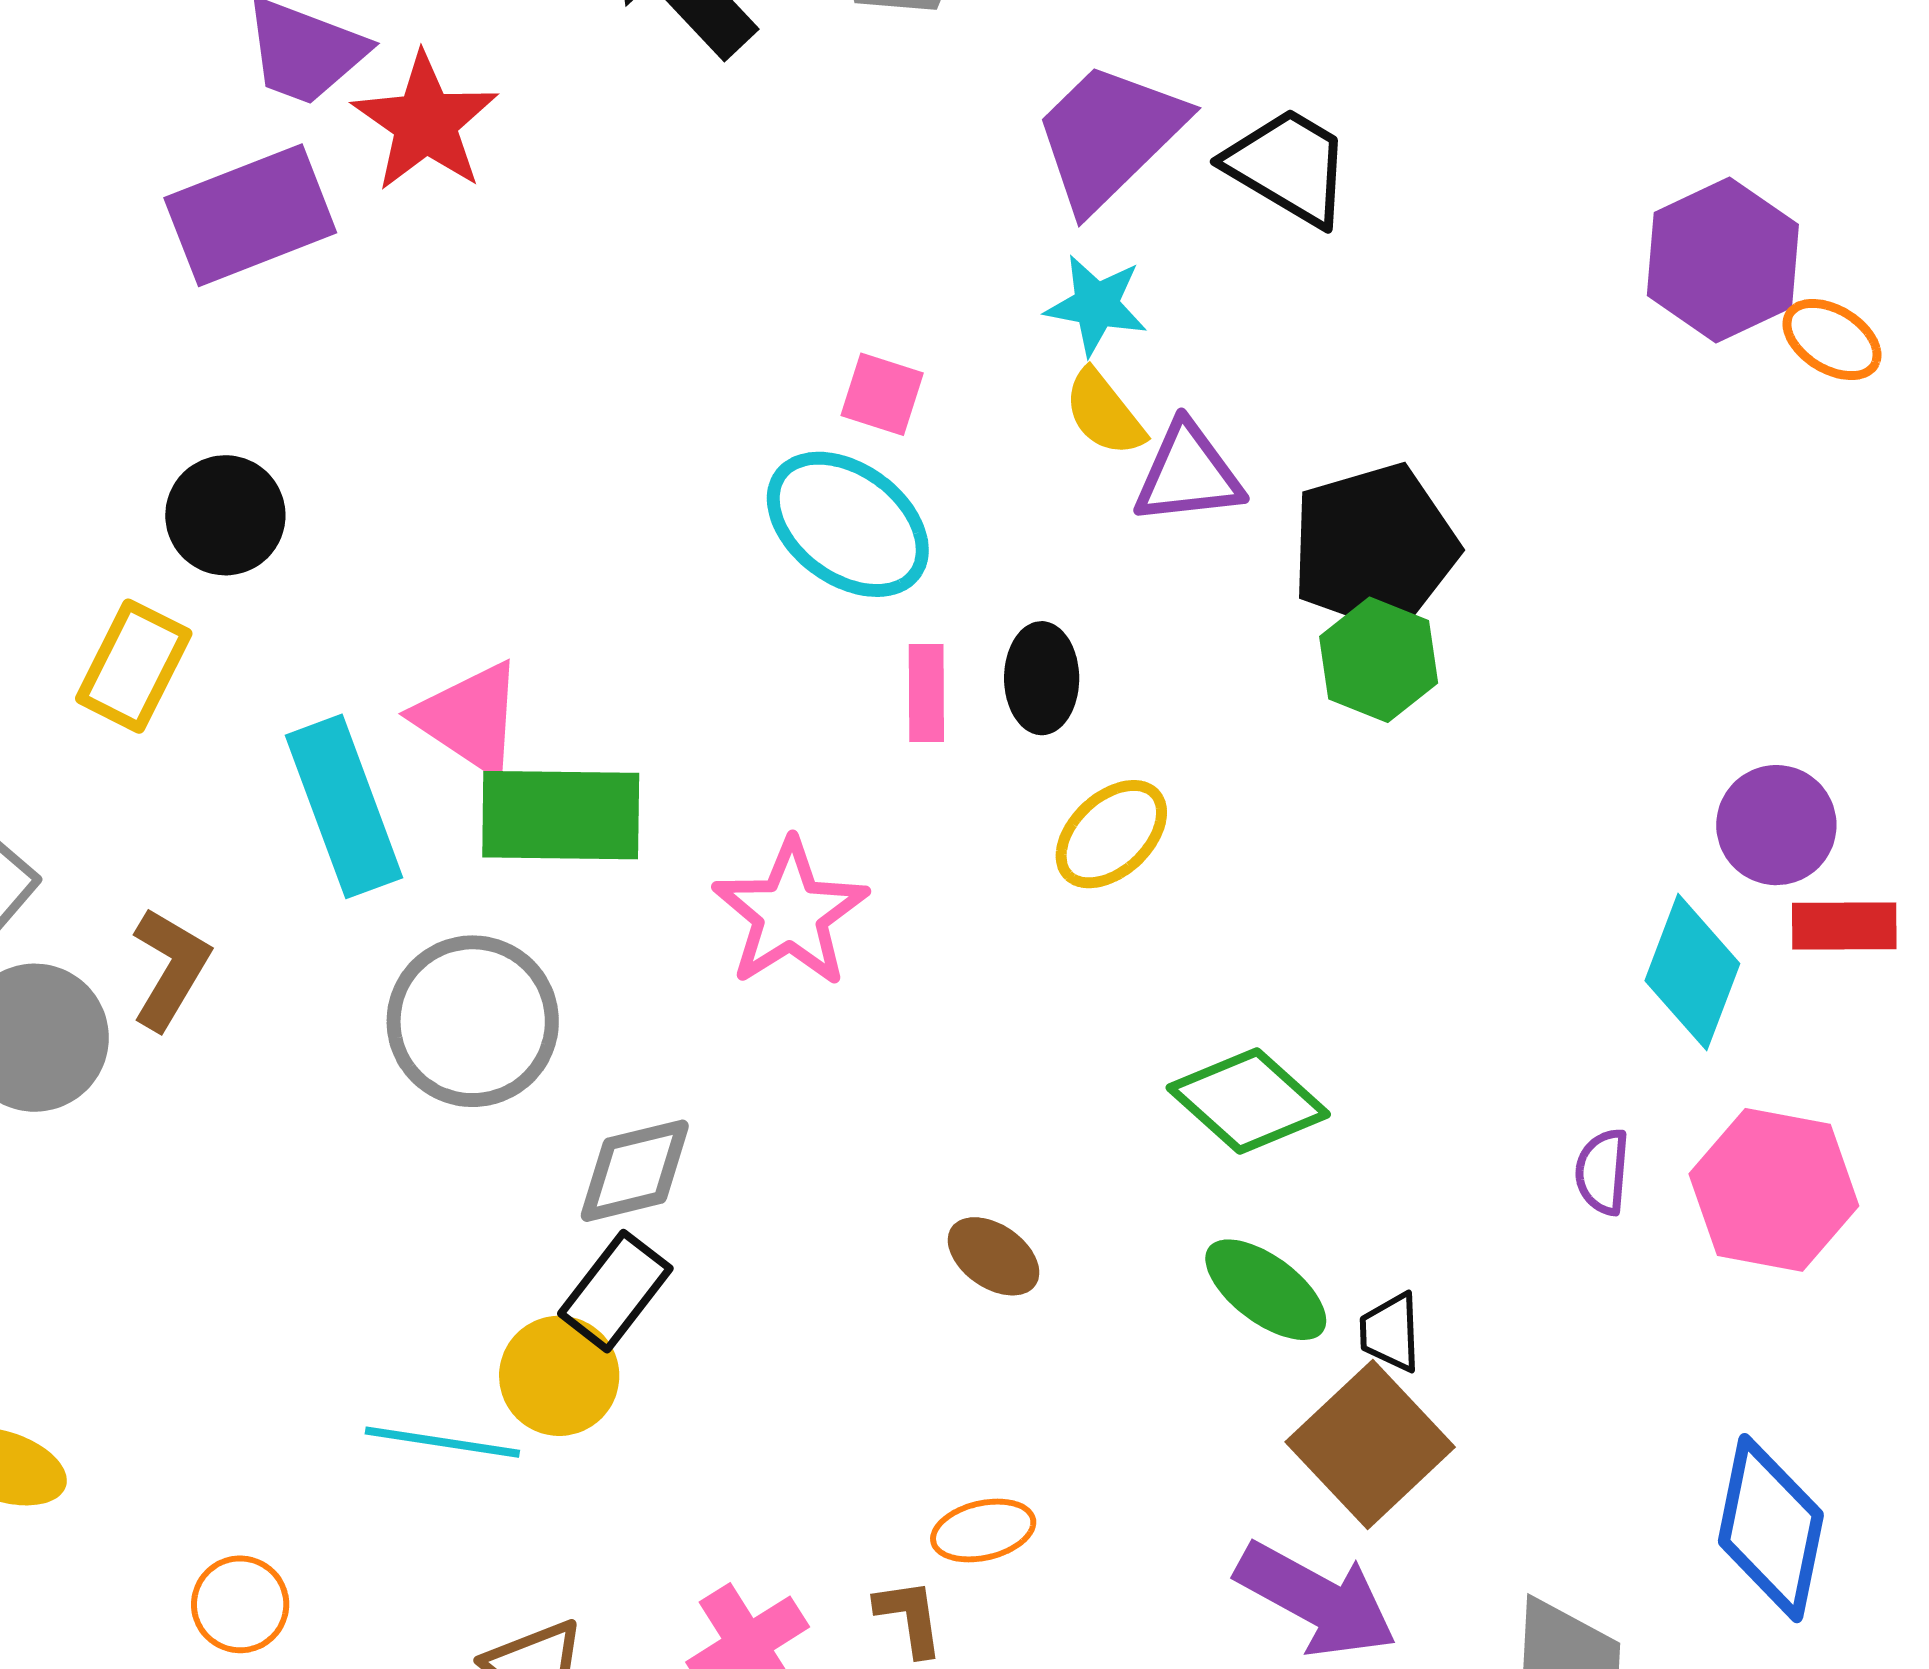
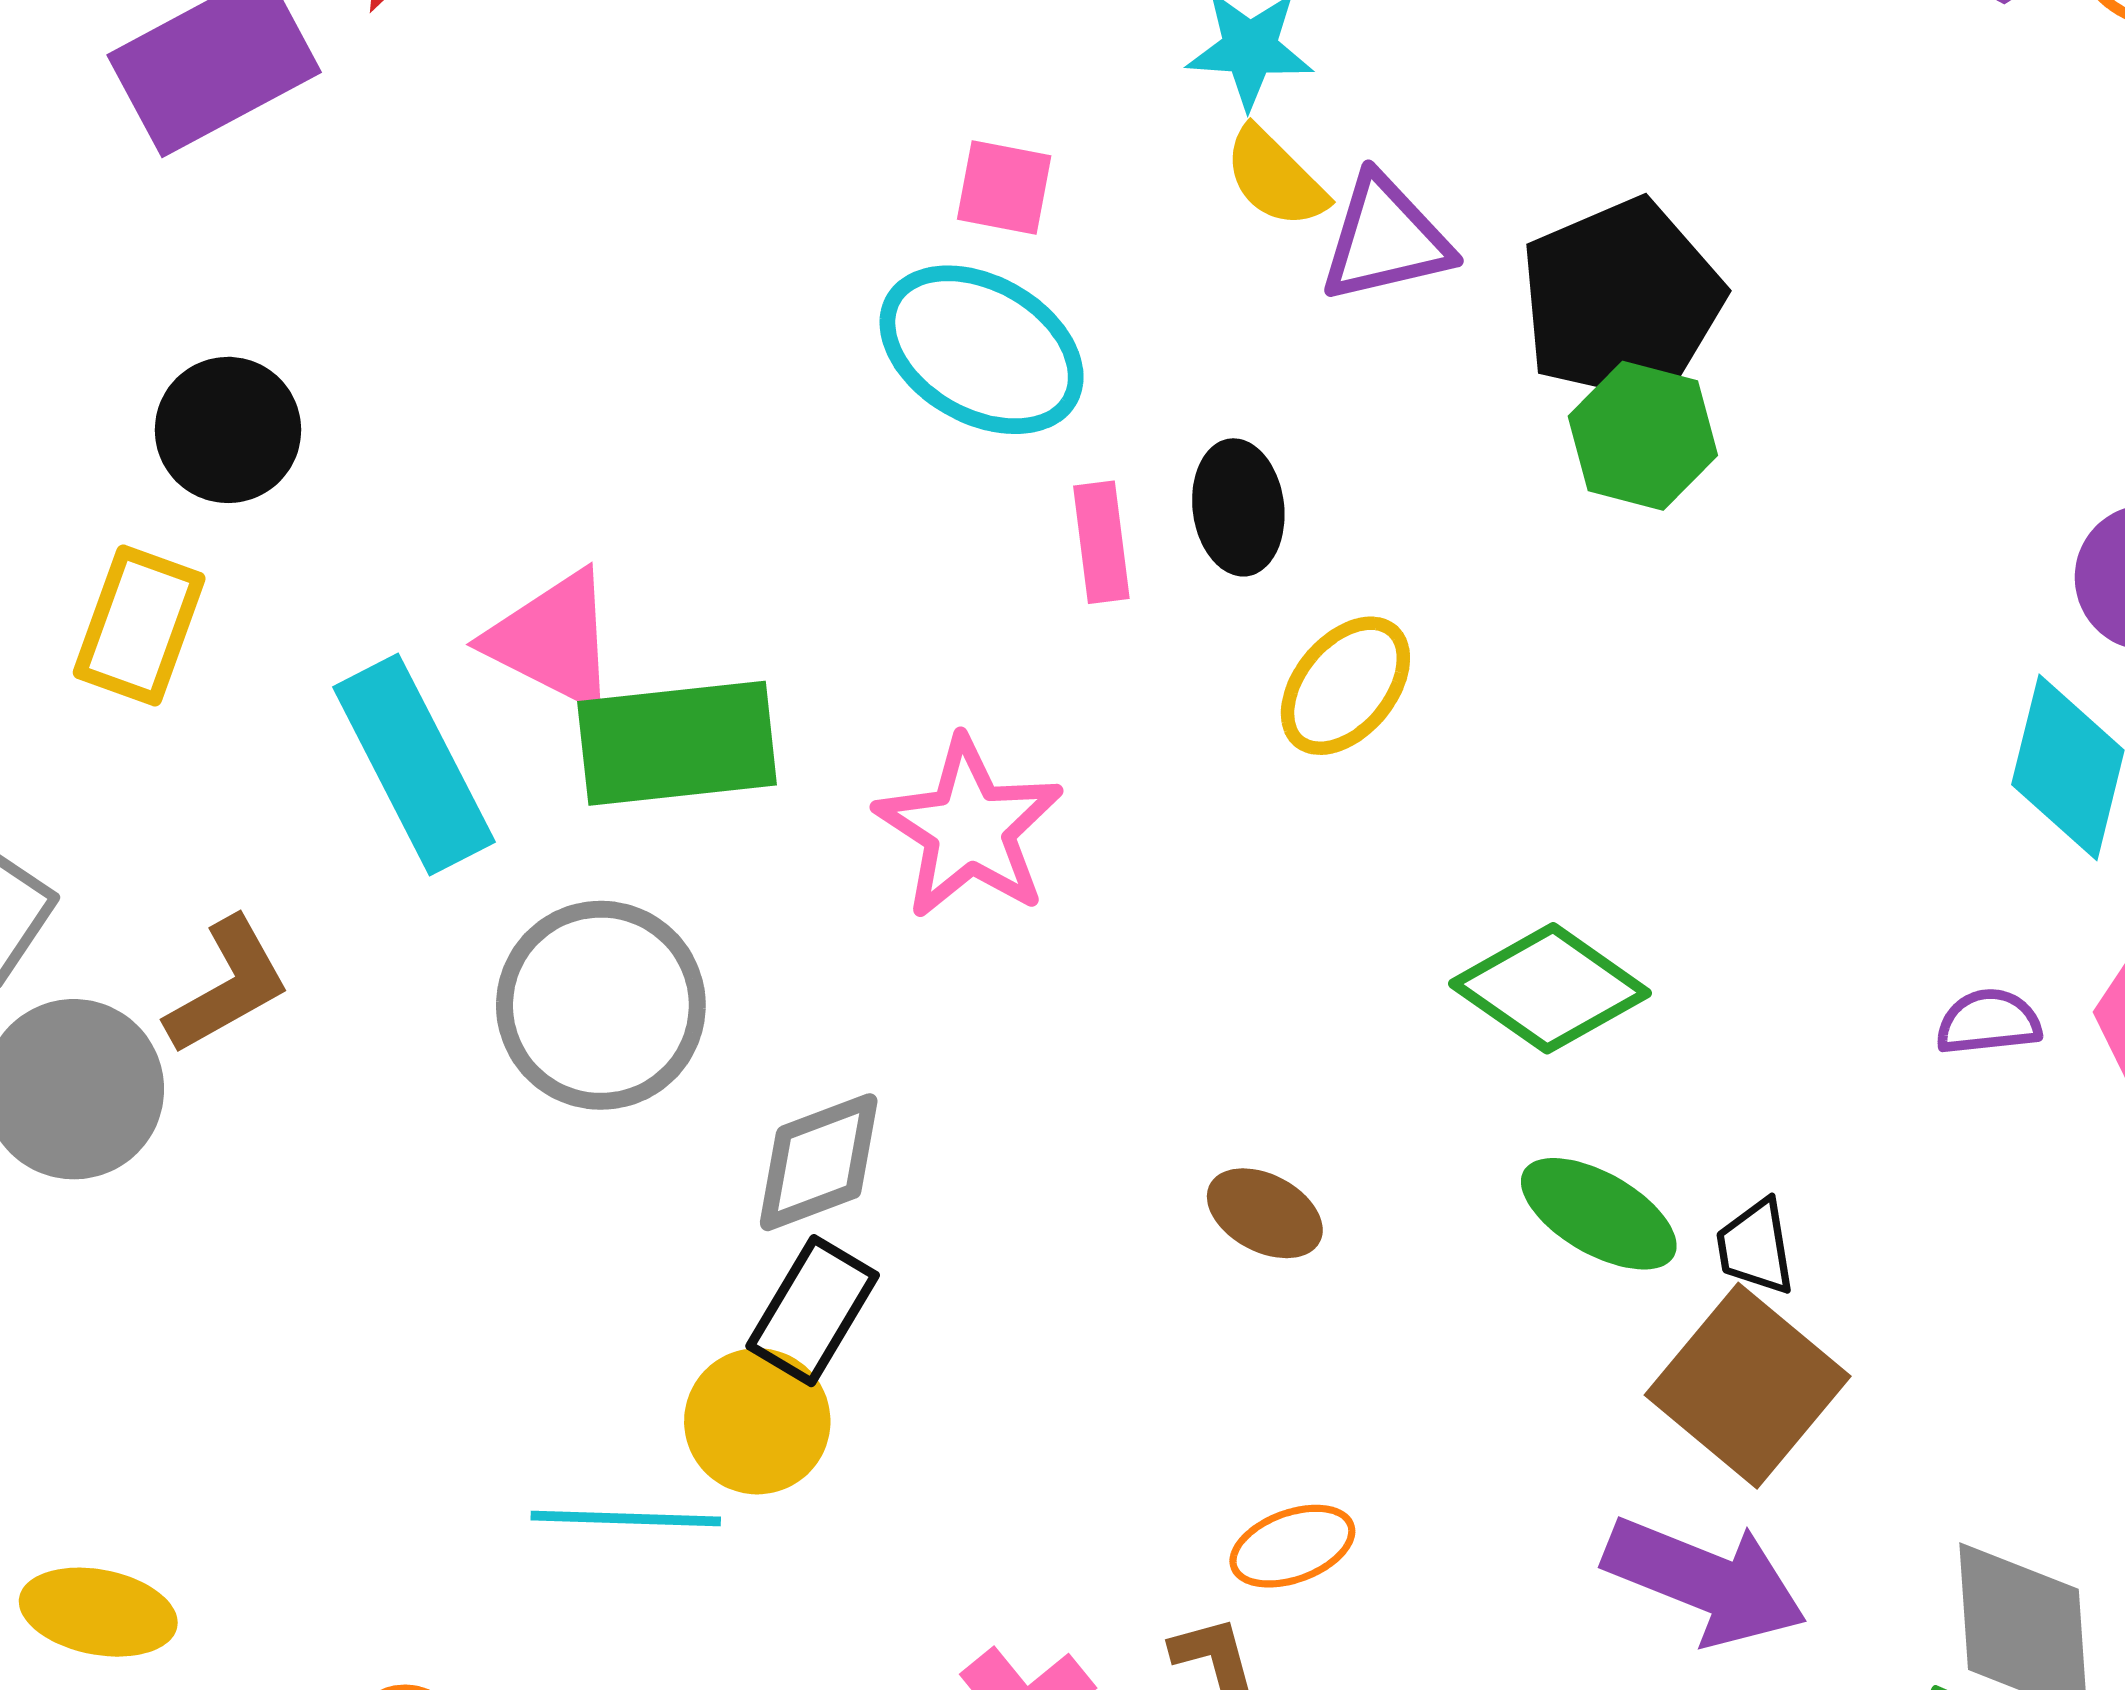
brown L-shape: (170, 969) -> (228, 986), turned 37
purple semicircle: (1602, 1172) -> (1988, 1022), turned 86

